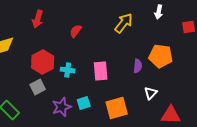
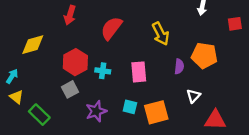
yellow arrow: (124, 23) -> (161, 34), moved, turned 115
red semicircle: (76, 31) -> (111, 28), size x1.6
cyan square: (84, 103) -> (130, 107), moved, turned 32

